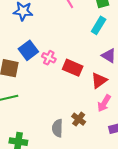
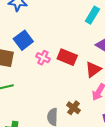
pink cross: (49, 58) -> (43, 58), moved

